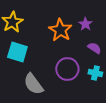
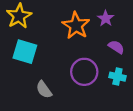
gray semicircle: (33, 84) -> (44, 90), size x0.7

